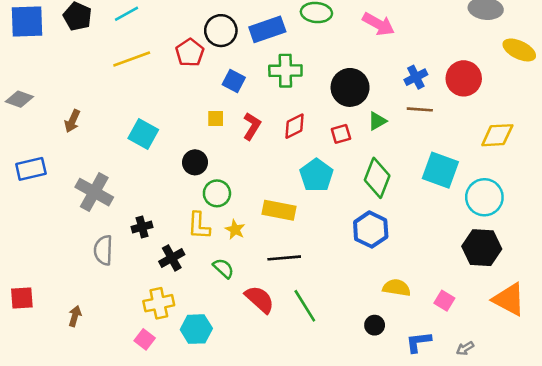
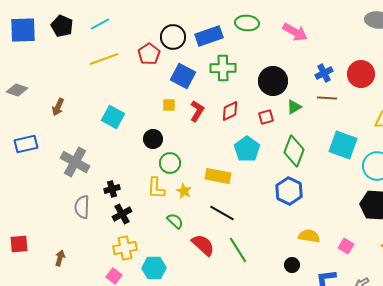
blue square: (234, 81) -> (183, 76), size x1.4
black cross: (172, 258) -> (122, 214), moved
black line: (284, 258) -> (222, 213), turned 35

